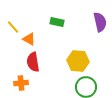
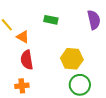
orange cross: (21, 83) -> (22, 86), moved

